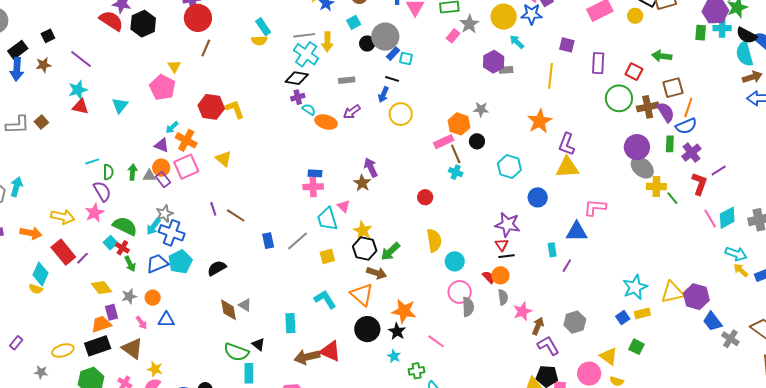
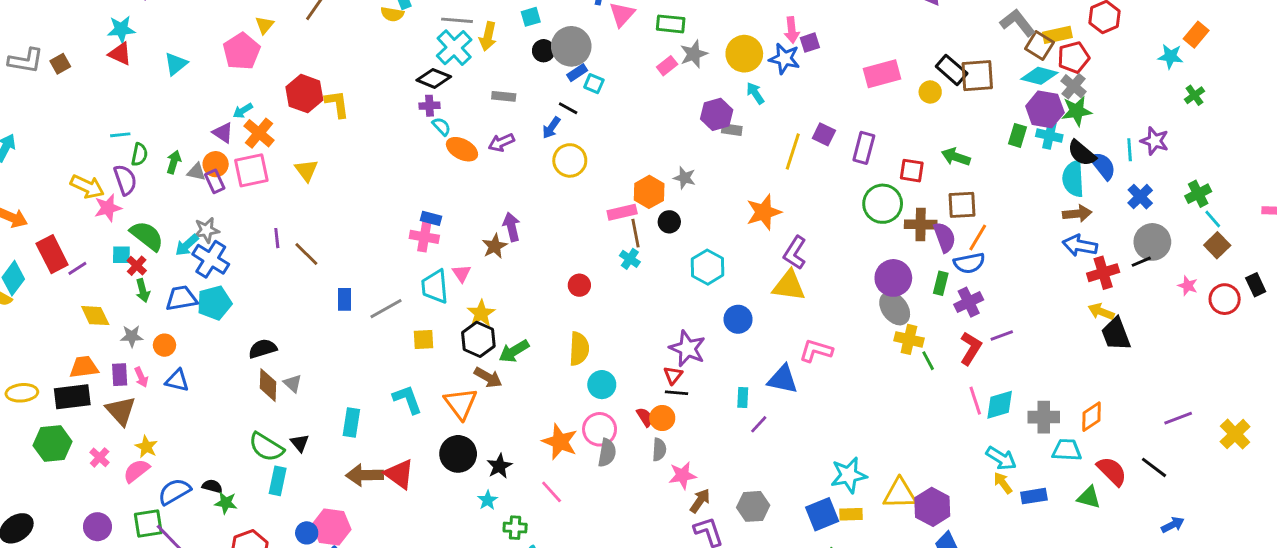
purple square: (567, 45) -> (824, 134), moved
red square: (634, 72) -> (912, 171), turned -30
yellow arrow: (63, 217) -> (87, 187), moved
cyan square: (110, 243) -> (121, 255), turned 32
black semicircle: (217, 268) -> (263, 349), moved
orange star: (404, 311) -> (560, 442), moved
purple rectangle: (111, 312) -> (120, 375), moved
blue square: (623, 318) -> (822, 514), size x1.6

